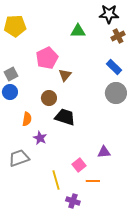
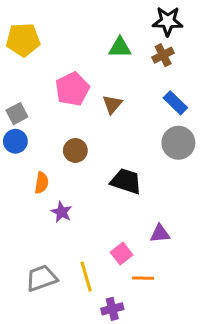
brown cross: (118, 36) -> (163, 55), moved
brown triangle: (65, 75) -> (112, 104), moved
black trapezoid: (65, 117) -> (126, 181), moved
gray trapezoid: (19, 158) -> (42, 278), moved
purple cross: (73, 201) -> (112, 309), turned -32

